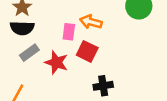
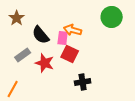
black semicircle: (22, 28) -> (41, 35), moved, turned 48
pink rectangle: (69, 32) -> (63, 38), moved

